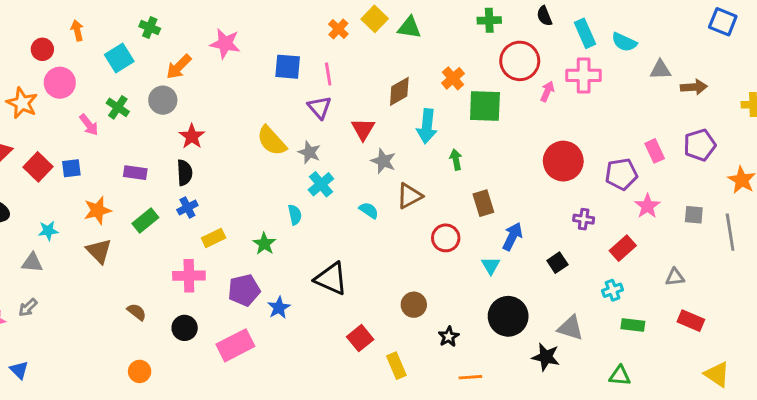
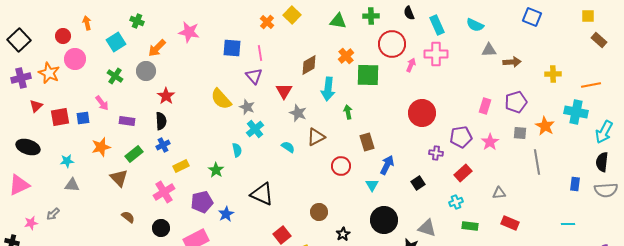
green triangle: (409, 28) -> (338, 21), moved
cyan semicircle: (624, 42) -> (475, 25), moved
pink arrow: (89, 125) -> (102, 103), moved
pink rectangle: (655, 151) -> (485, 106), turned 42
red square: (38, 167) -> (60, 117), turned 36
purple pentagon: (621, 174) -> (461, 137), moved
pink star: (647, 206) -> (490, 142), moved
gray square: (694, 215) -> (520, 133), moved
brown triangle: (99, 251) -> (119, 178), moved
gray triangle: (32, 263) -> (72, 185), moved
pink cross: (189, 276) -> (164, 192), turned -30

